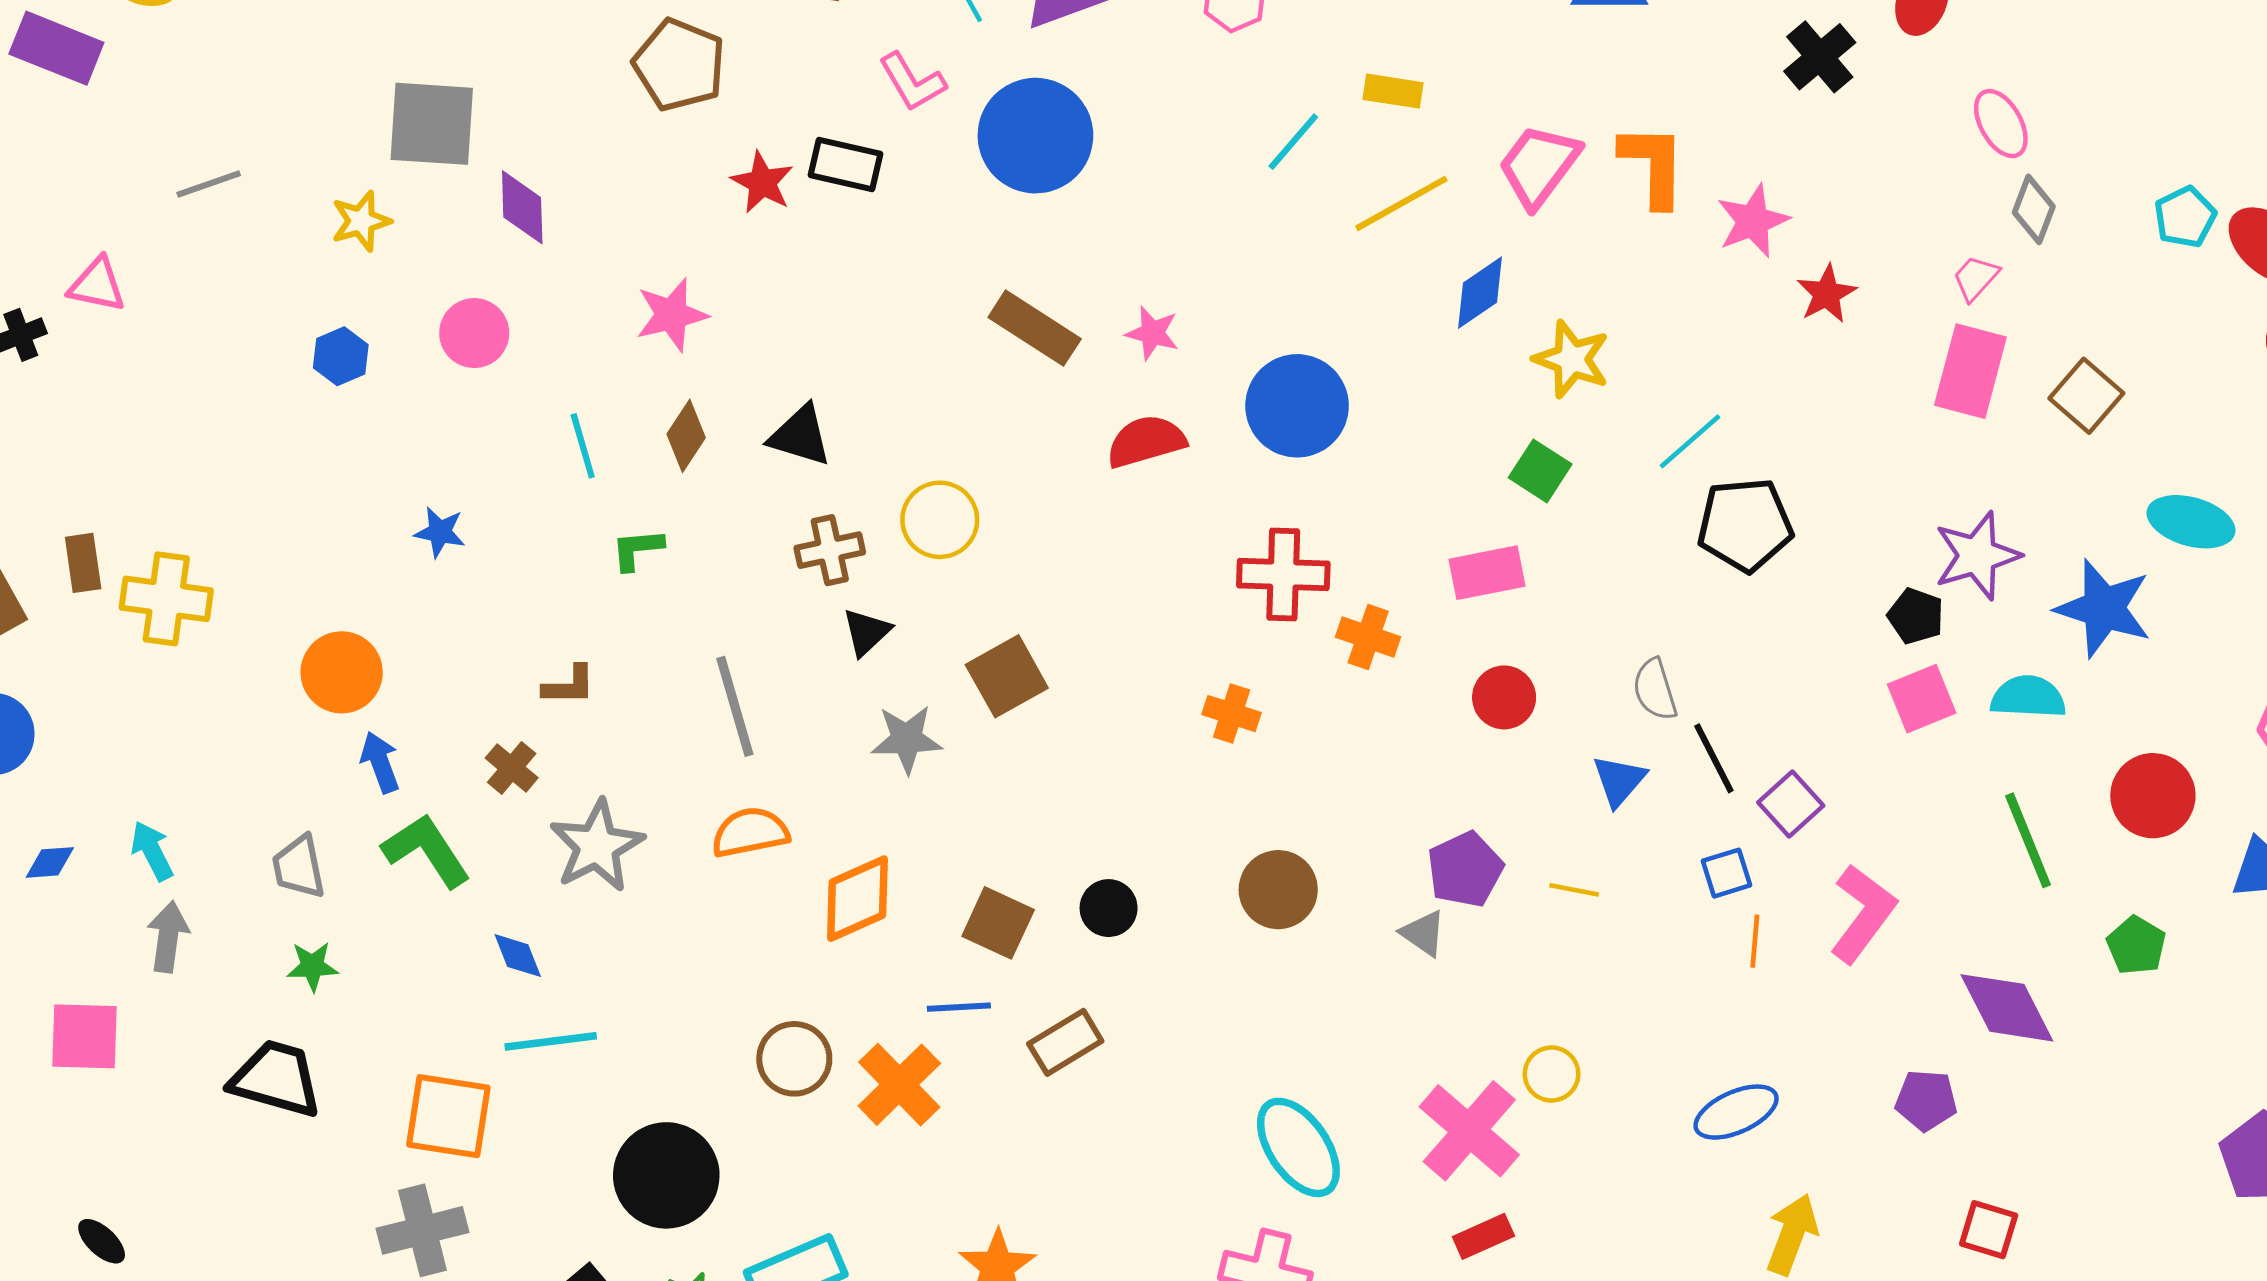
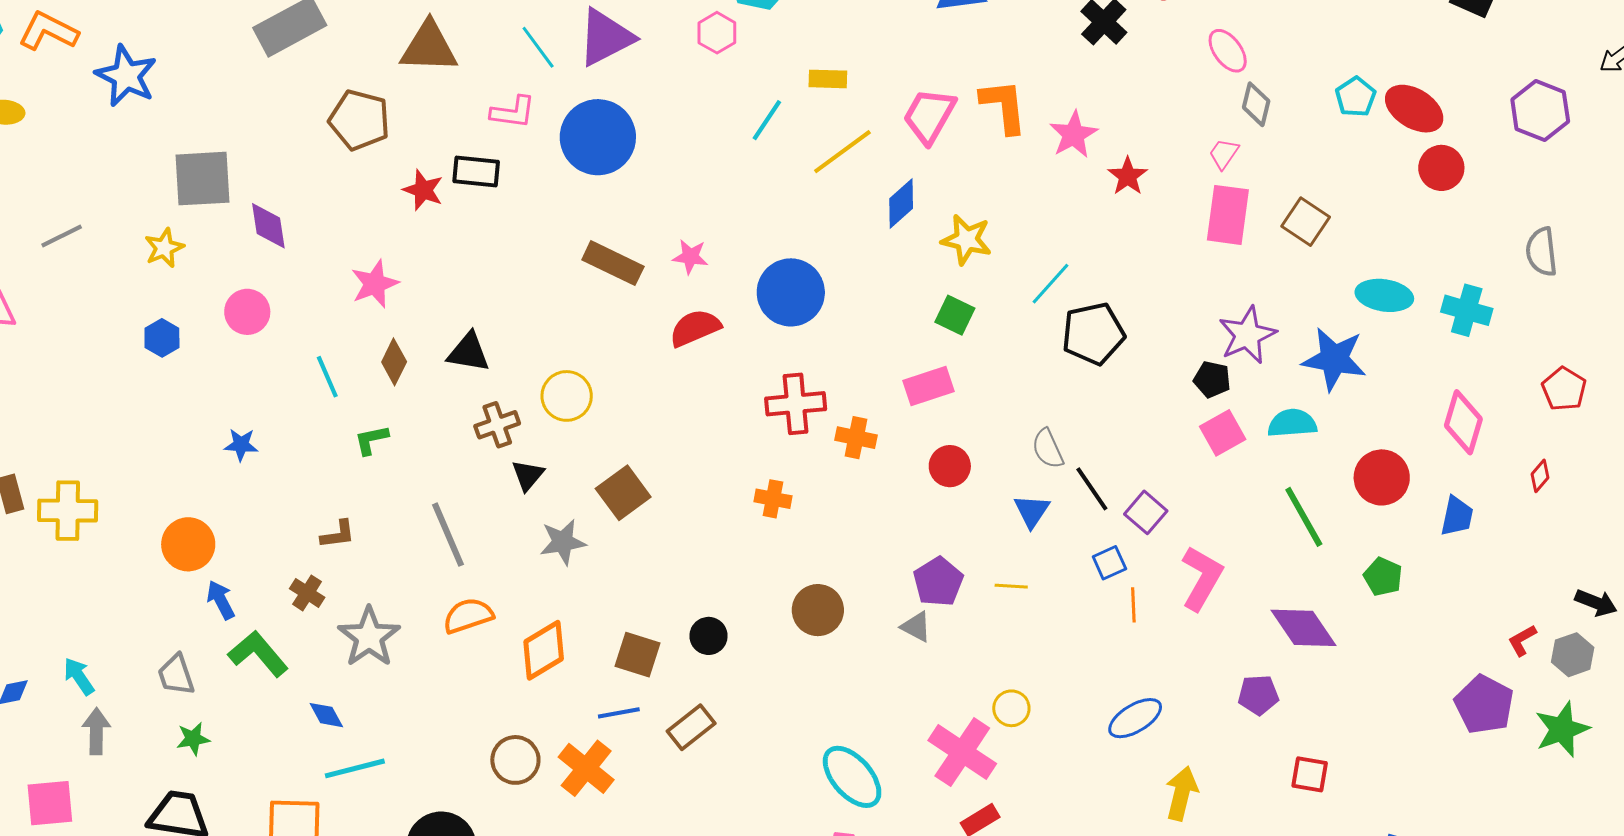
pink L-shape: (912, 82) -> (513, 112), turned -45

